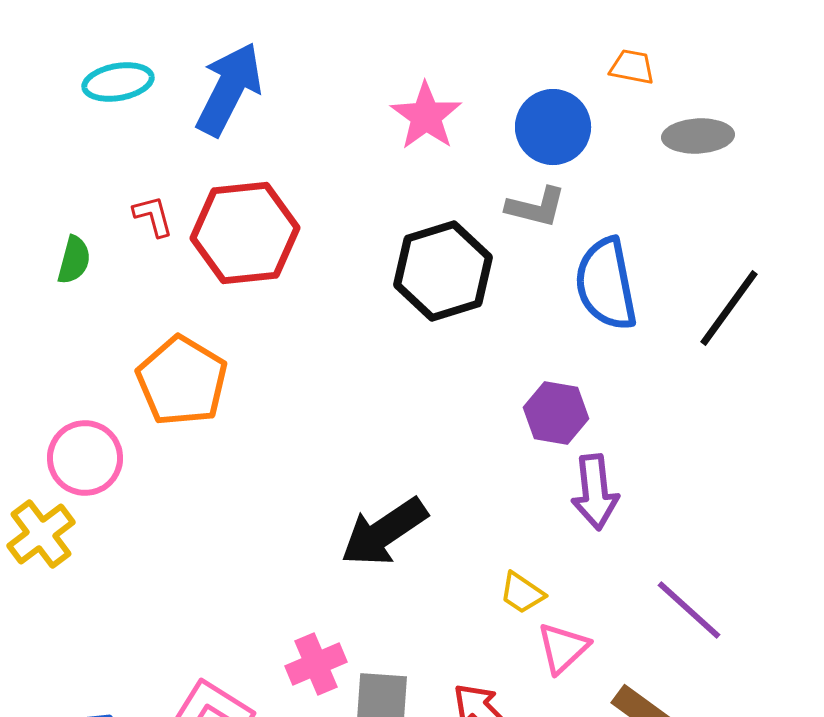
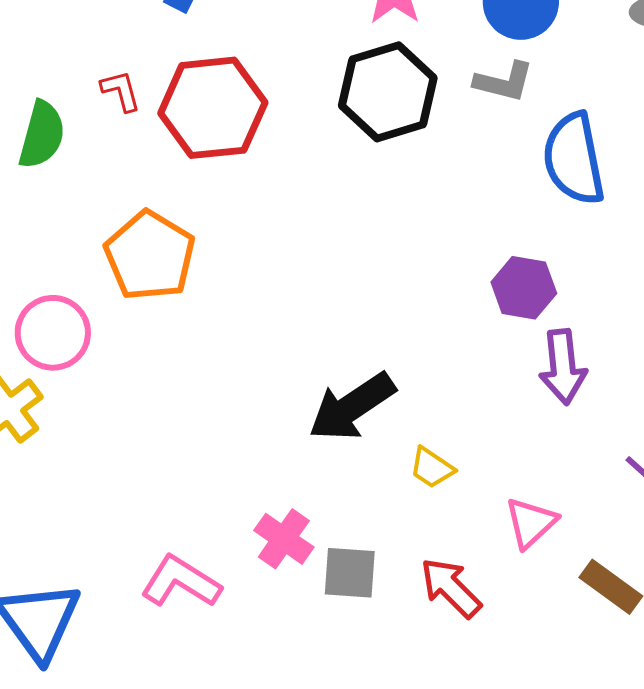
green semicircle: (74, 260) -> (42, 135), size x1.4
black hexagon: (443, 271) -> (388, 92), moved
yellow trapezoid: (522, 593) -> (432, 468), moved
pink cross: (316, 664) -> (284, 539), turned -32

